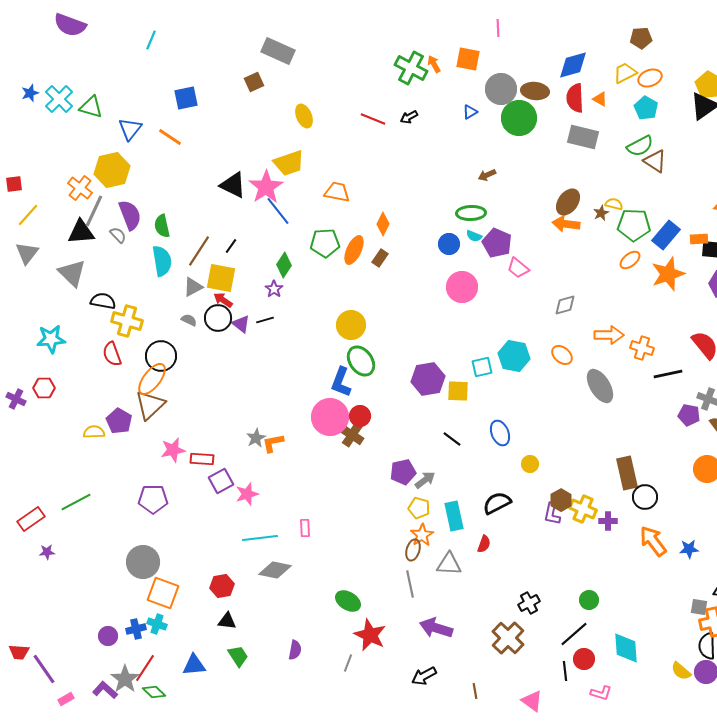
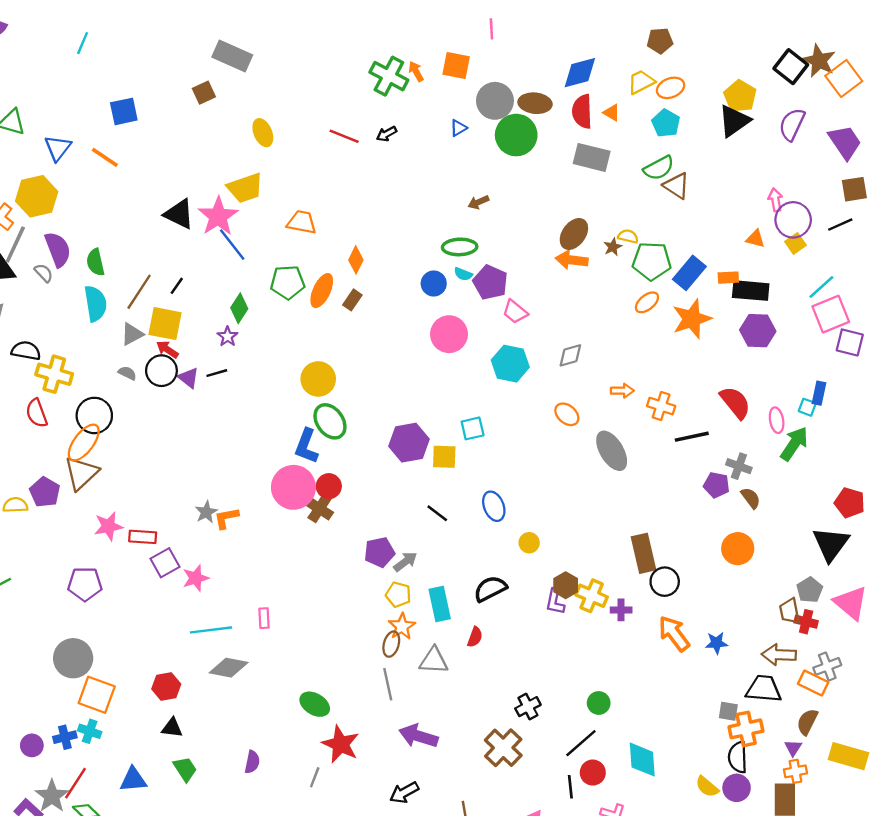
orange arrow: (609, 335) -> (622, 391), size x0.7
cyan hexagon: (514, 356) -> (510, 364), moved

